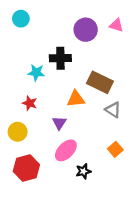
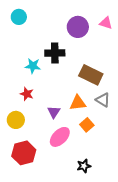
orange triangle: (76, 99) -> (78, 103), moved
orange square: (115, 149) -> (87, 125), moved
black star: (83, 171) -> (84, 166), moved

